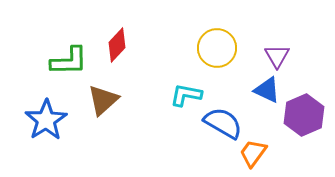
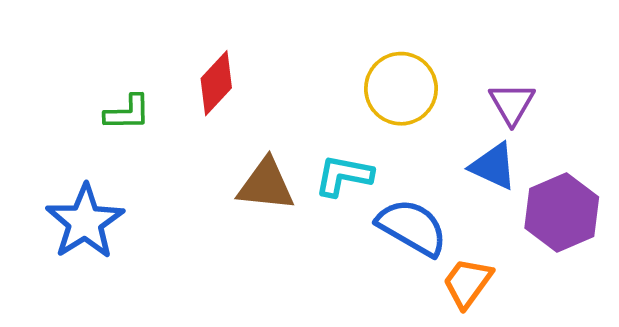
green L-shape: (69, 61) -> (127, 113), size x0.7
brown triangle: (103, 100) -> (266, 185), moved, turned 48

